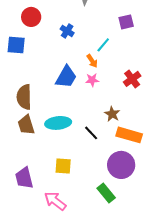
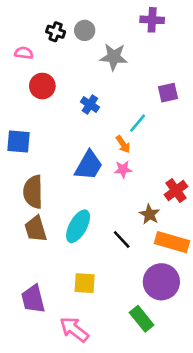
blue square: (16, 45) -> (19, 142), moved
red cross: (132, 79) -> (176, 190), moved
cyan ellipse: (58, 123) -> (78, 226), turned -55

